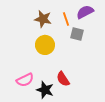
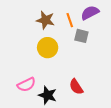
red semicircle: (63, 79) -> (76, 87), moved

